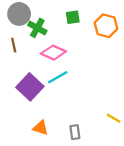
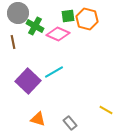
orange hexagon: (106, 26) -> (87, 19), moved
pink diamond: (53, 53) -> (58, 34), moved
gray rectangle: (75, 132) -> (70, 123), turned -32

